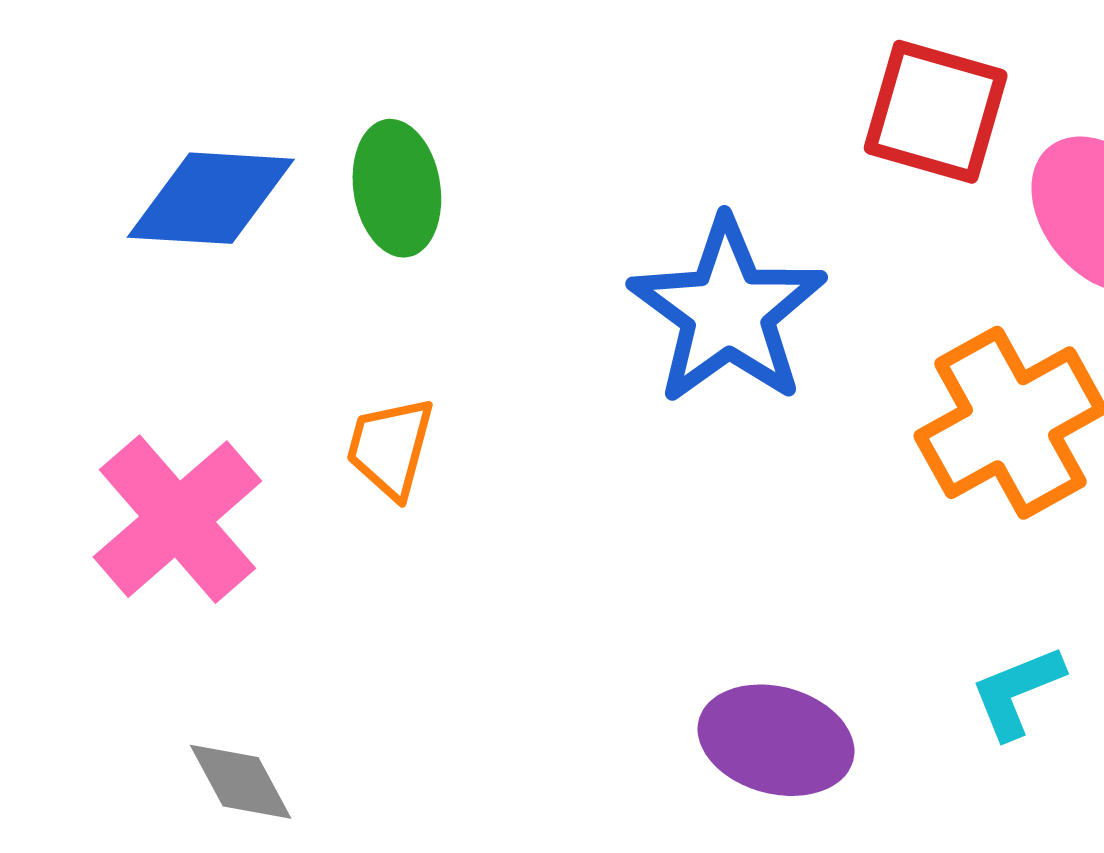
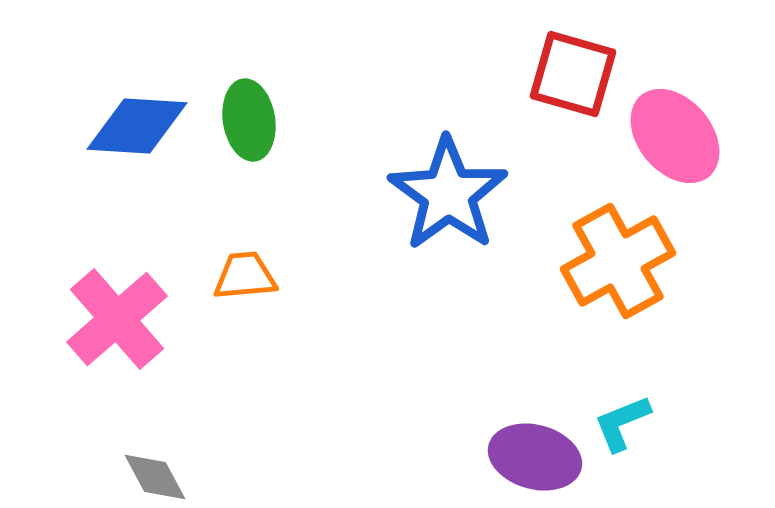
orange trapezoid: (390, 448) -> (245, 276), turned 70
purple ellipse: (776, 740) -> (535, 457), moved

